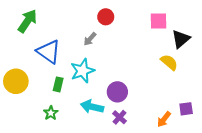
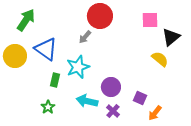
red circle: (106, 17) -> (100, 16), size x1.6
yellow circle: (16, 81) -> (15, 56), moved
purple square: (186, 109) -> (140, 98), moved, turned 32

